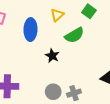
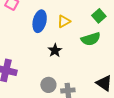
yellow triangle: (57, 15) -> (64, 21), moved
green semicircle: (74, 35) -> (91, 39), moved

